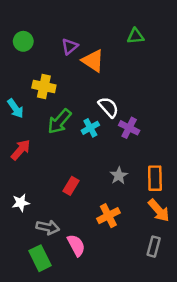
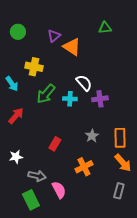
cyan cross: (90, 128) -> (70, 99), turned 32
purple cross: (129, 128) -> (100, 99), turned -35

